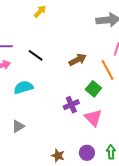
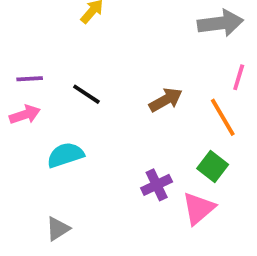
green square: (93, 89) -> (213, 167), moved
pink triangle: (93, 118) -> (199, 208), turned 36

